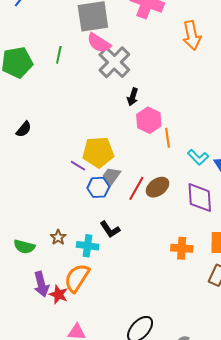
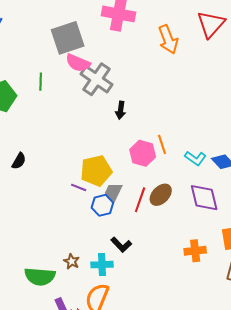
pink hexagon: (149, 120) -> (143, 153), moved
green semicircle: (24, 247) -> (40, 276), size x1.4

